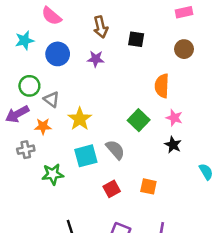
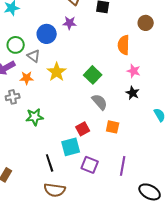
brown circle: (184, 49) -> (146, 23), moved
blue circle: (58, 54) -> (47, 34), moved
green square: (139, 120) -> (93, 75), moved
gray semicircle: (115, 150) -> (100, 102), moved
cyan square: (86, 156) -> (71, 147), moved

